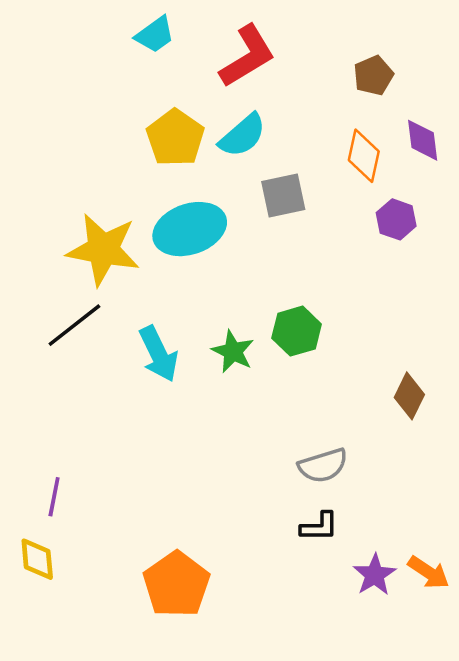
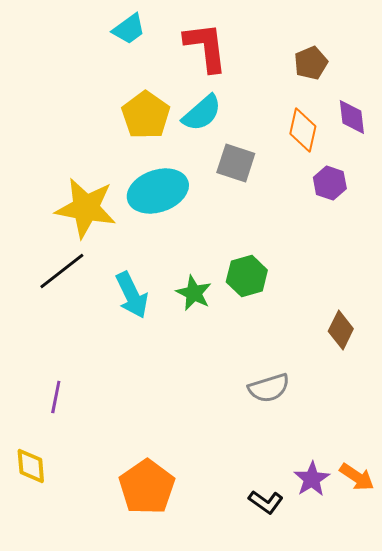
red L-shape: (247, 56) -> (206, 47), turned -66
gray square: (283, 195) -> (236, 163), turned 30
purple line: (54, 497) -> (56, 397), moved
black L-shape: (319, 527) -> (266, 502), moved, turned 36

